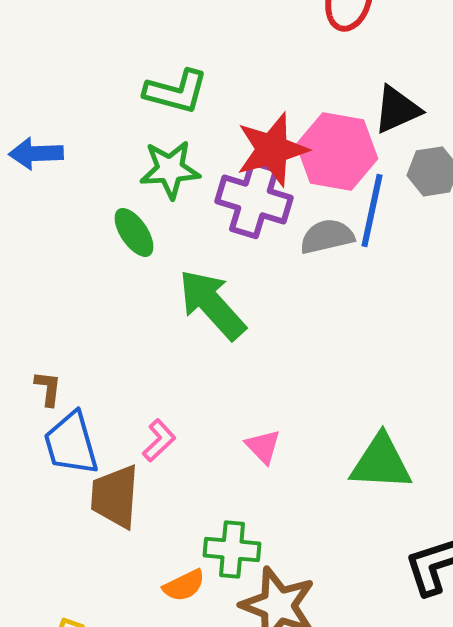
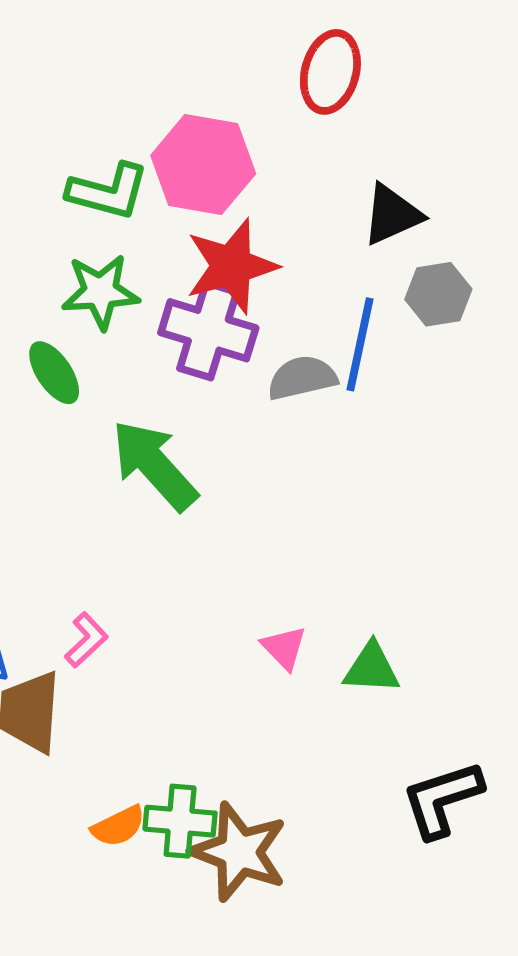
pink hexagon: (337, 151) -> (203, 164), moved
pink triangle: (263, 446) -> (284, 648), moved
green triangle: (381, 462) -> (372, 668), size x0.7
green cross: (232, 549) -> (180, 821), moved

